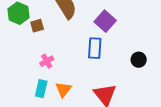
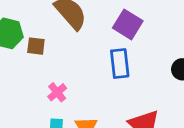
brown square: (37, 26) -> (36, 46), turned 32

